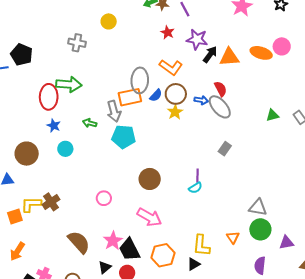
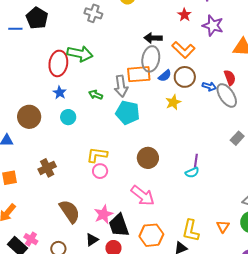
black arrow: (210, 54) -> (153, 38), moved, turned -132
yellow star: (175, 112) -> (173, 102), moved
gray rectangle: (225, 149) -> (237, 138), moved
yellow L-shape: (31, 204) -> (97, 155), moved

